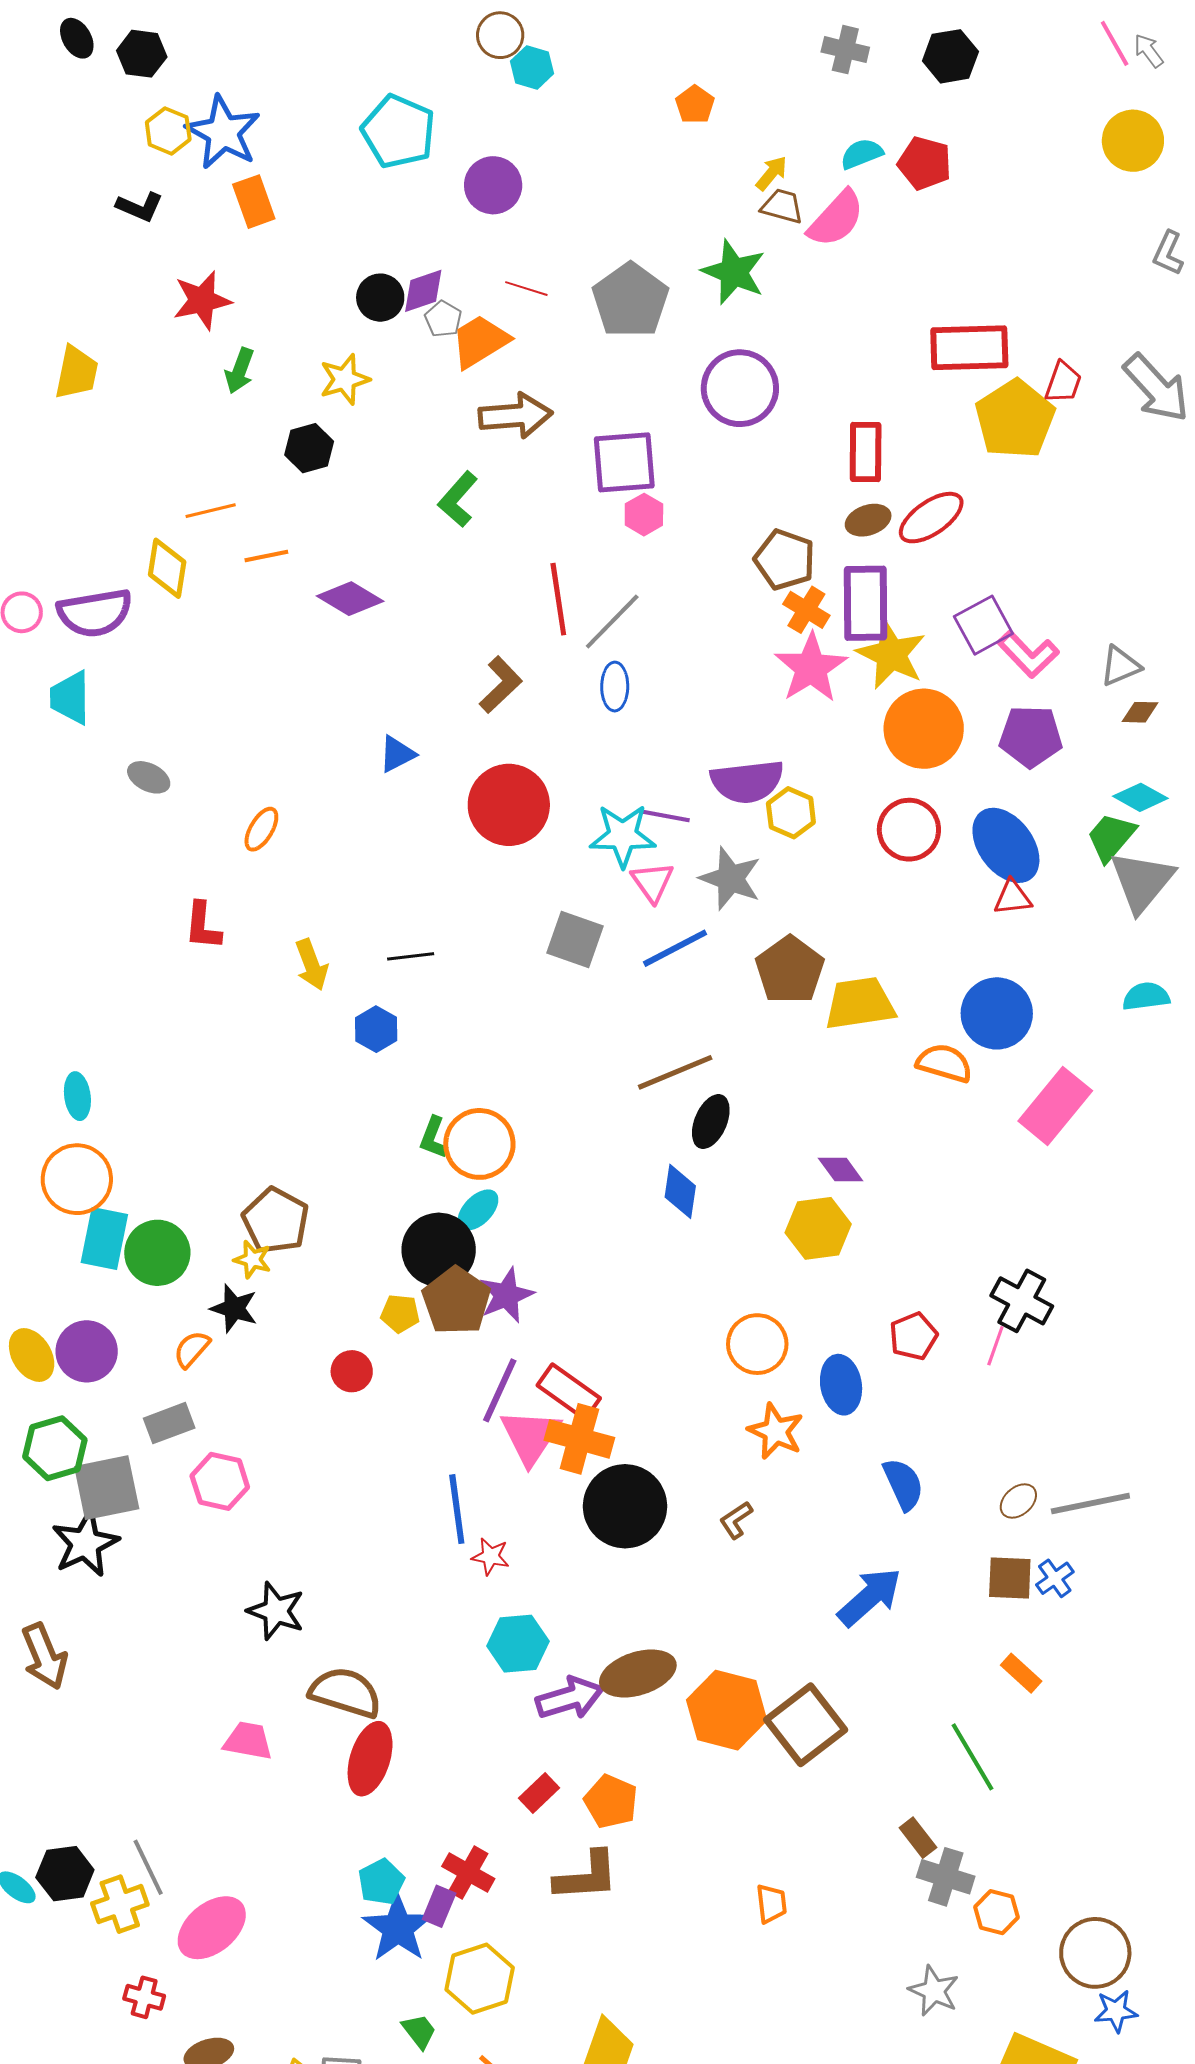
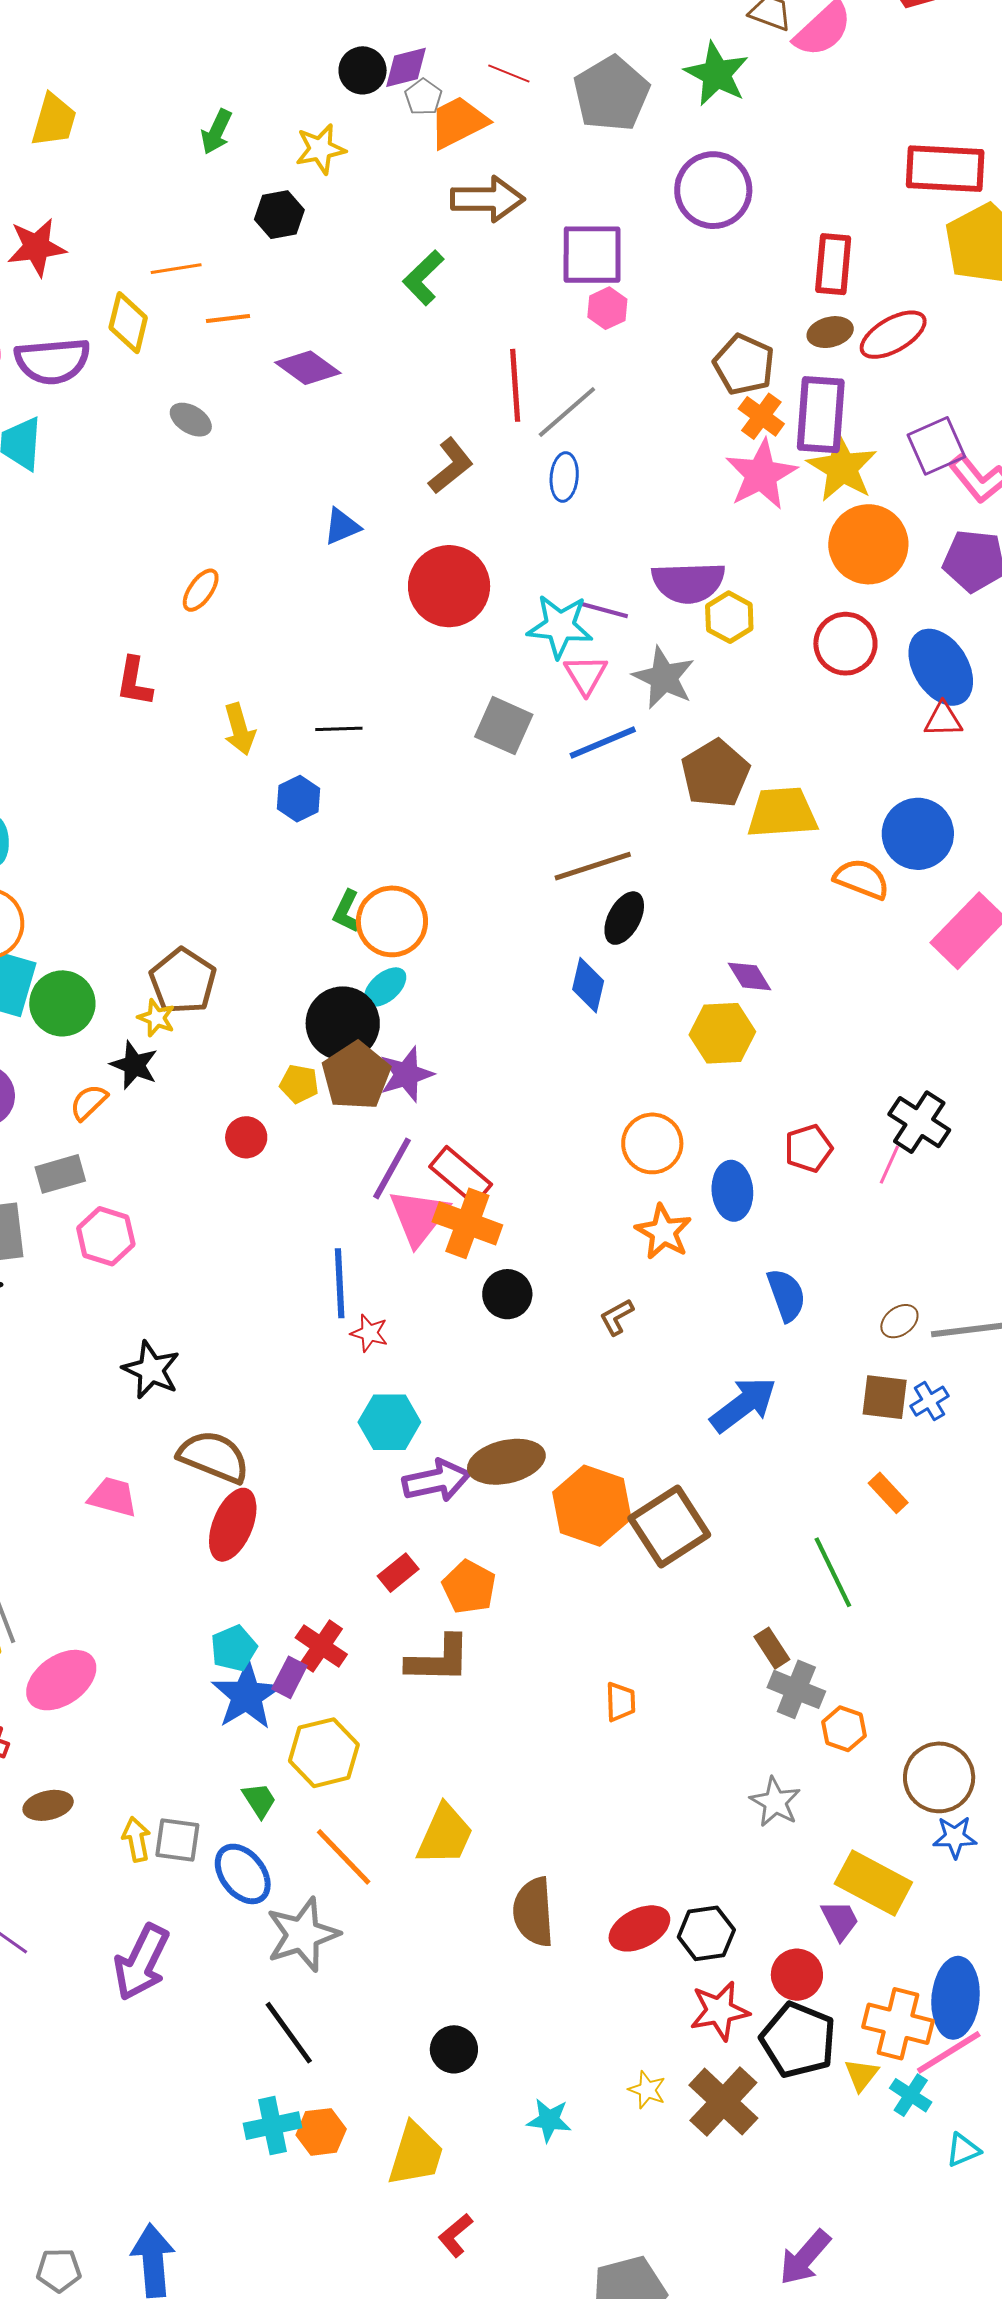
red star: (202, 300) -> (37, 247), moved
gray ellipse: (149, 777) -> (191, 420), moved
black circle: (625, 1506) -> (507, 1294), size x0.6

